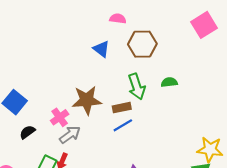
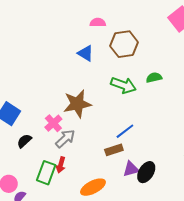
green arrow: (137, 87) -> (123, 85), turned -45
brown rectangle: (122, 108) -> (114, 150), moved
blue line: (123, 125) -> (125, 131), moved

